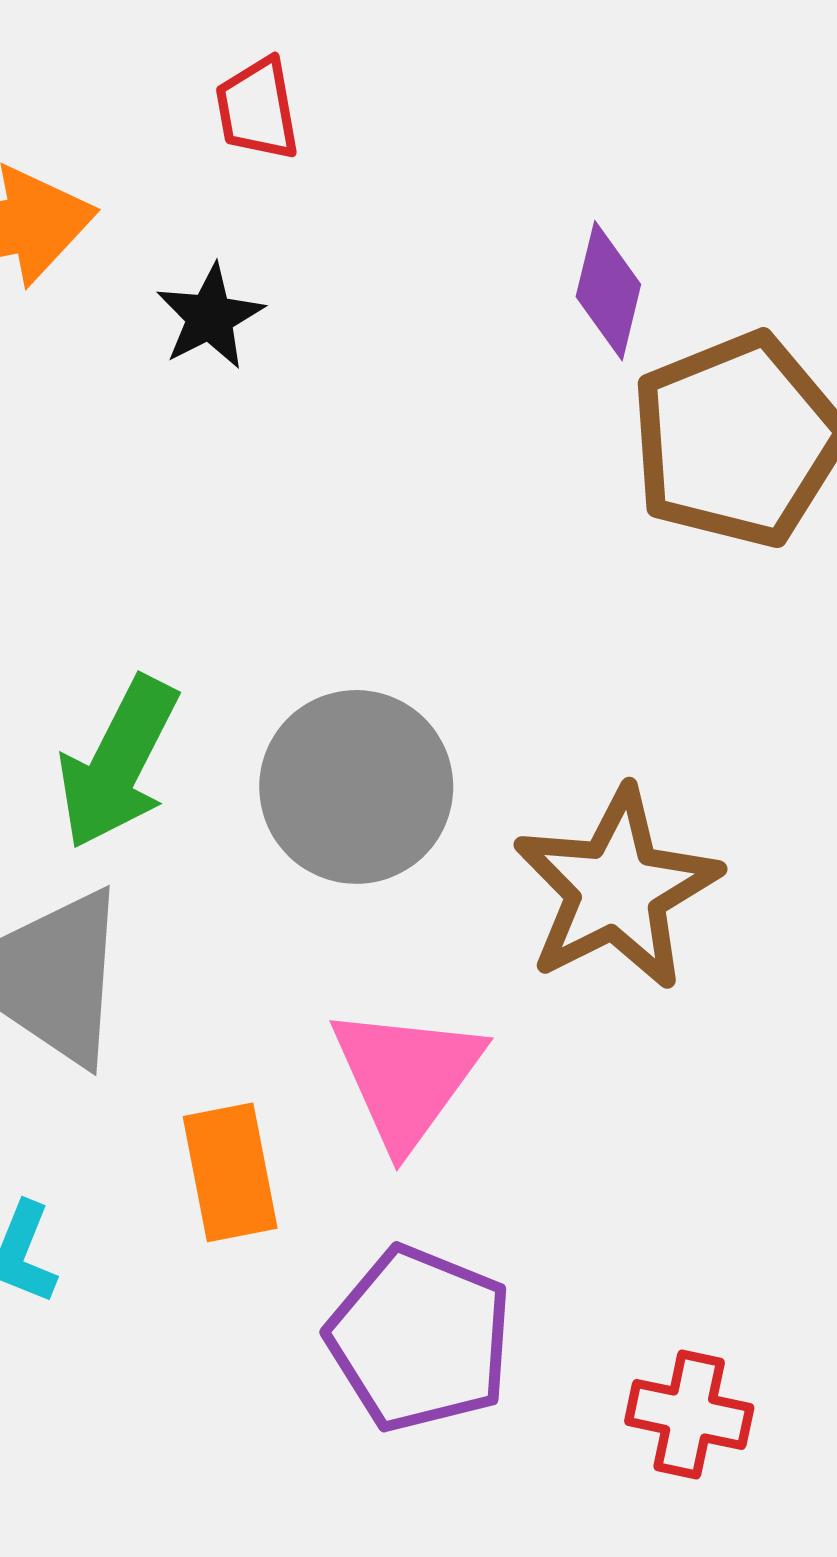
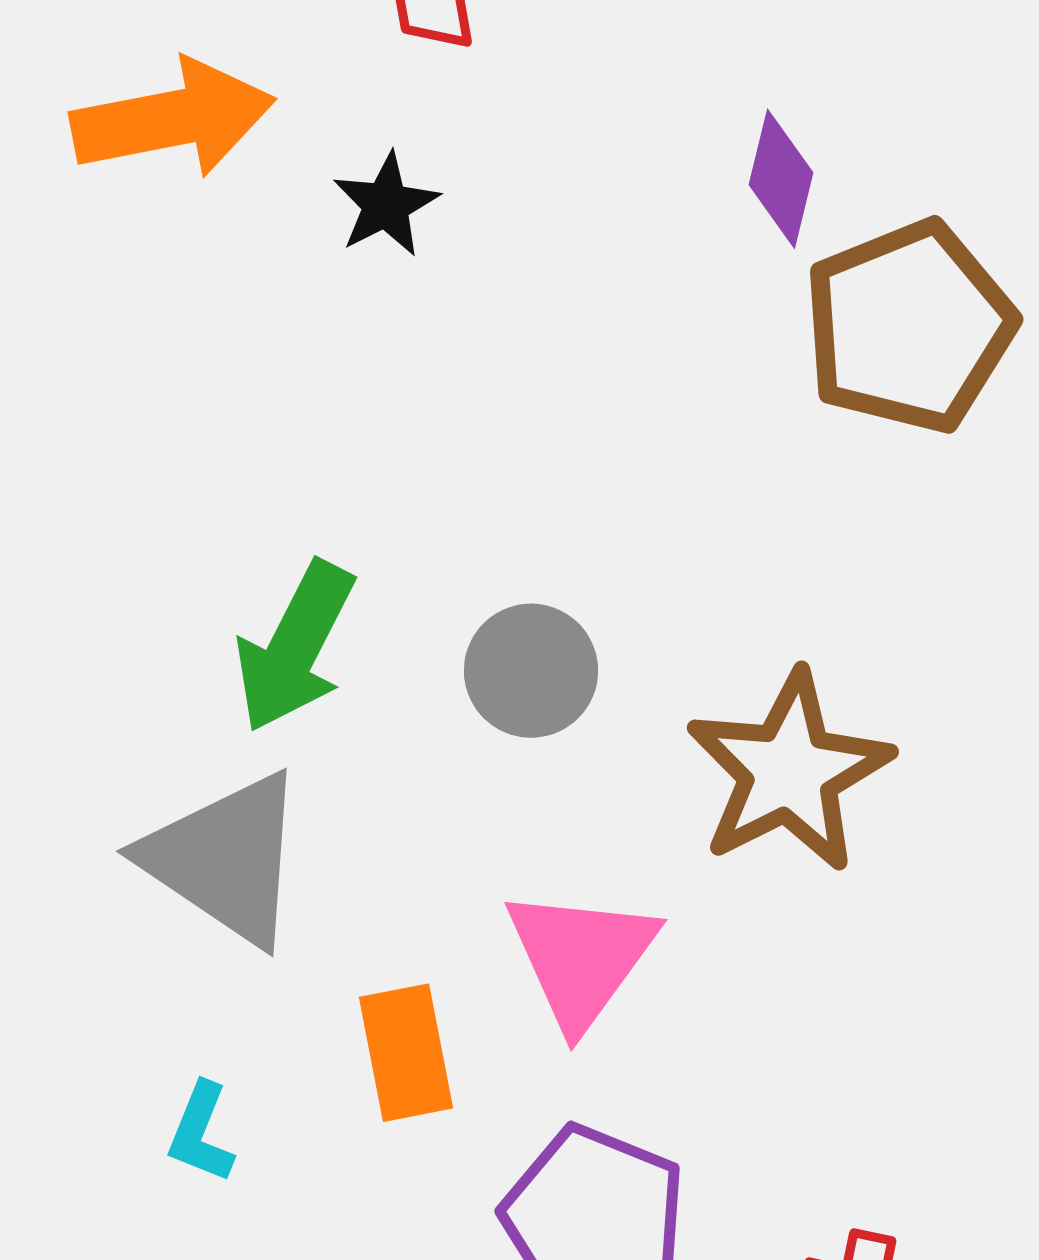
gray circle: (356, 787) -> (531, 671), size x0.7

